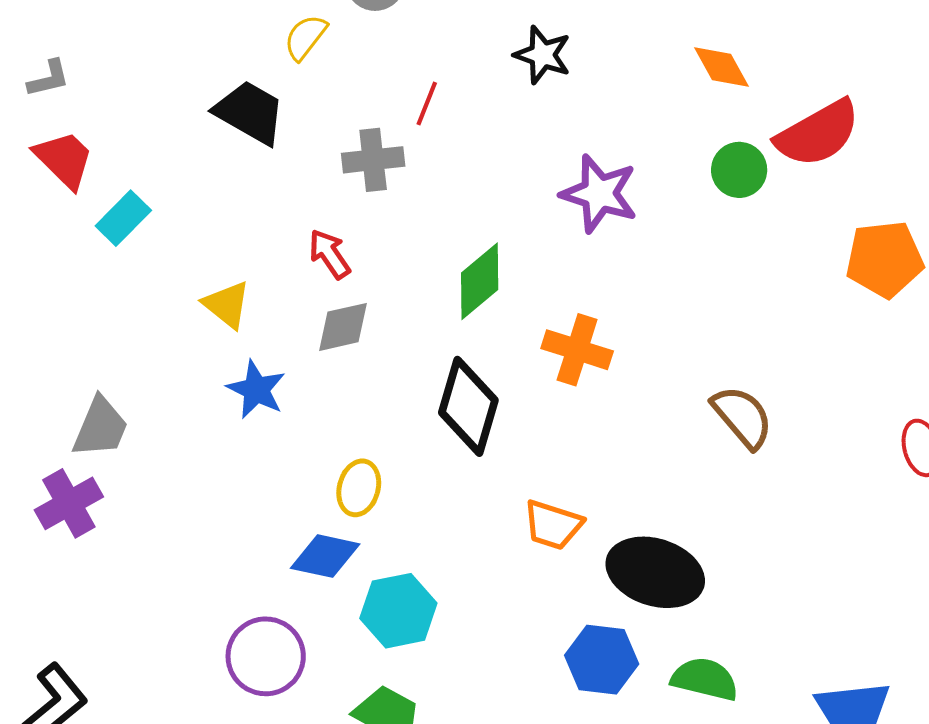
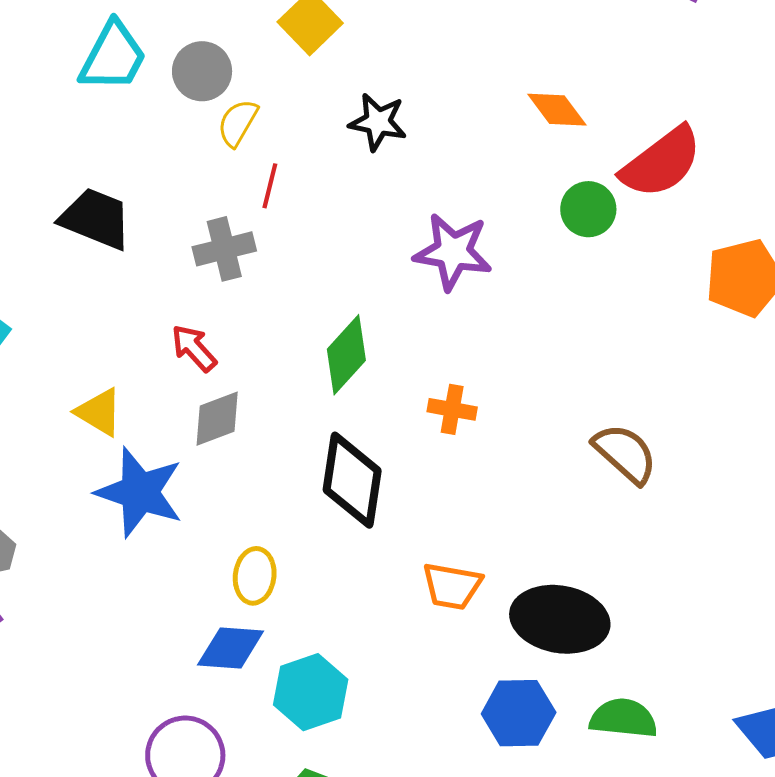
yellow semicircle: (305, 37) -> (238, 123), moved
orange cross: (577, 350) -> (452, 409), size x0.7
blue star: (256, 389) -> (140, 492), size x1.5

